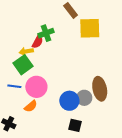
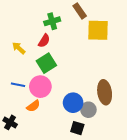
green cross: (46, 33) -> (52, 21), moved
yellow arrow: (26, 51) -> (19, 48), moved, turned 48
green square: (23, 65) -> (46, 63), moved
gray circle: (84, 98) -> (88, 110), moved

